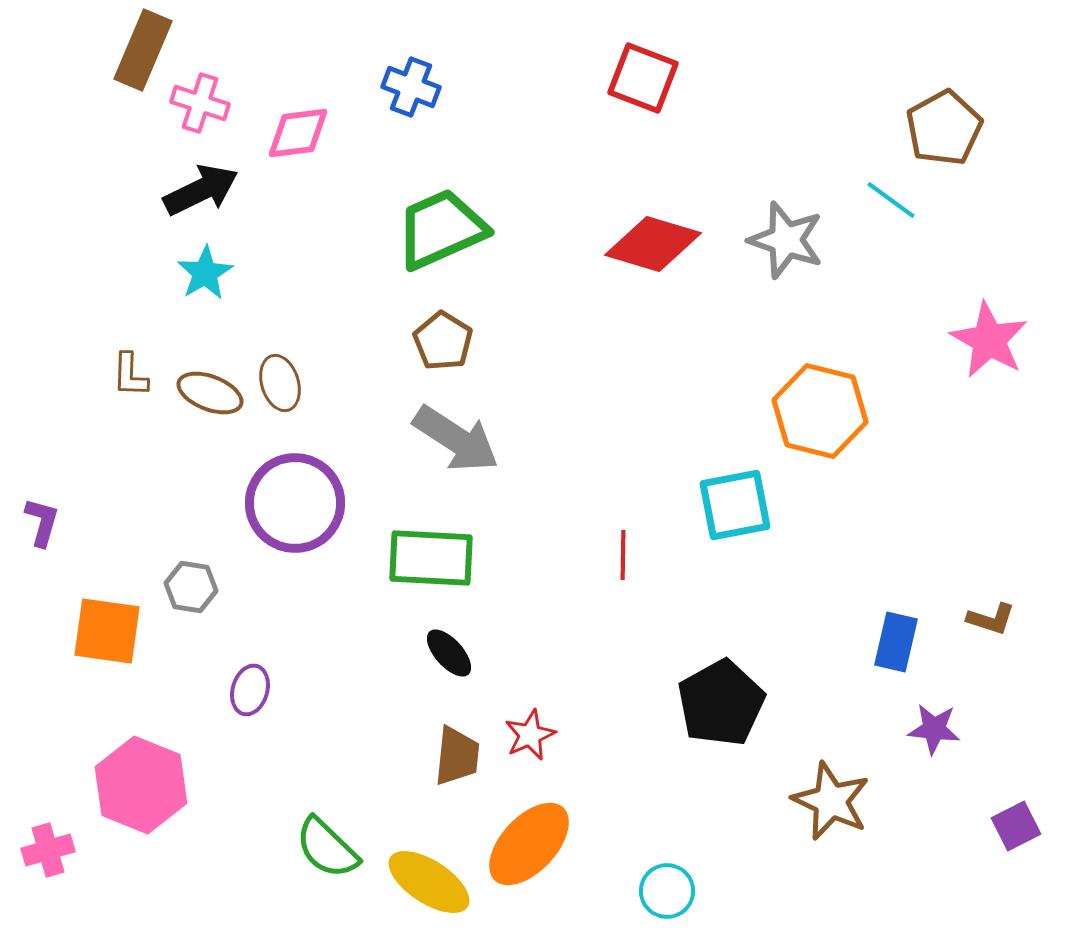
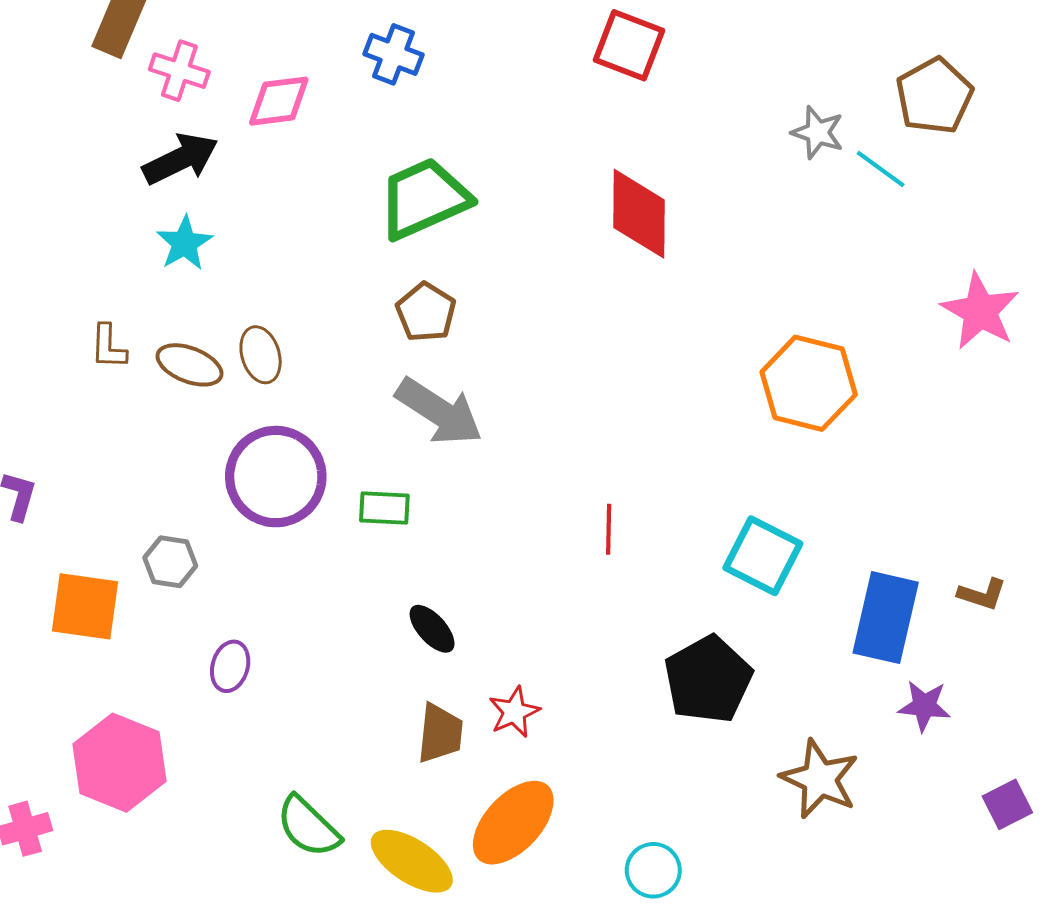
gray star: (786, 240) -> (818, 133), moved, size x0.7
red diamond: (653, 244) -> (639, 214), turned 74
cyan square: (735, 505) -> (763, 556), moved, turned 38
green rectangle: (431, 558) -> (384, 508), moved, size x0.6
blue rectangle: (896, 642) -> (886, 618), size x1.5

